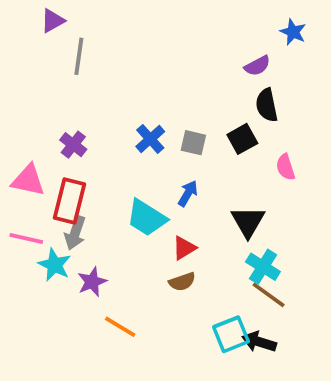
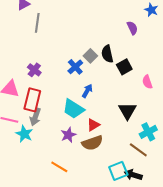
purple semicircle: (257, 66) -> (132, 28), turned -88
black semicircle: (267, 105) -> (107, 54), moved
gray square: (193, 143) -> (90, 56), moved, turned 32
blue arrow: (188, 193) -> (87, 91), moved
cyan cross: (263, 267) -> (148, 132), moved, turned 30
purple star: (92, 282) -> (68, 135), moved
brown semicircle: (182, 282) -> (92, 143), size x1.5

